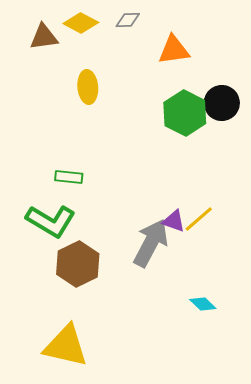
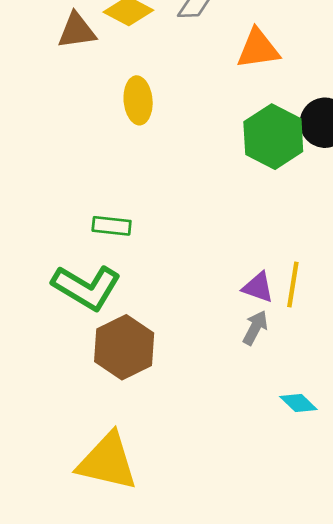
yellow line: (199, 219) -> (293, 284), turned -40
gray arrow: (151, 243) -> (255, 328), moved, size x0.5

